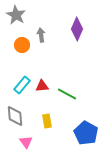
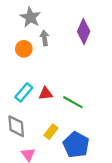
gray star: (16, 15) -> (30, 17), moved
yellow rectangle: (47, 121) -> (51, 132), turned 48
blue pentagon: (86, 133) -> (76, 145), moved

